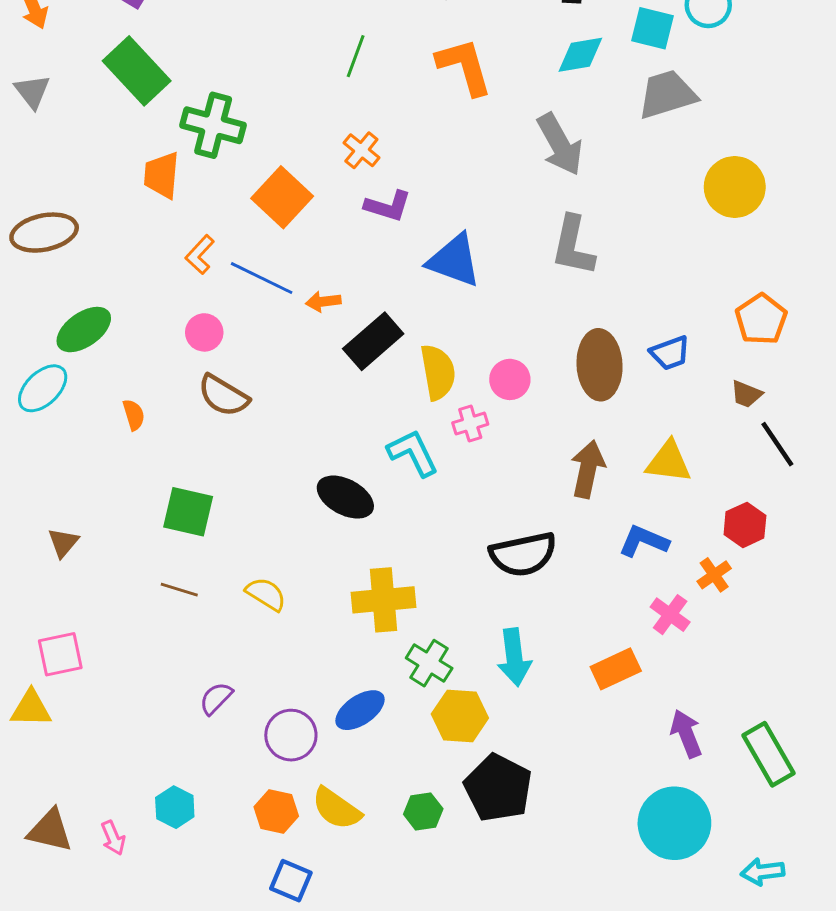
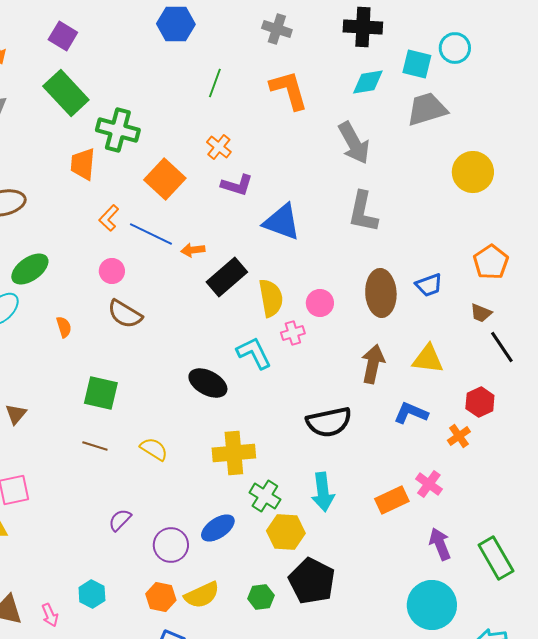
pink cross: (670, 615) -> (429, 484), moved
yellow semicircle: (336, 809) -> (202, 595), turned -60

